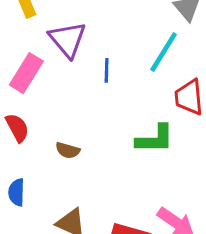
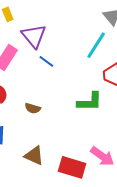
blue line: (107, 70) -> (46, 61), moved, turned -56

